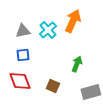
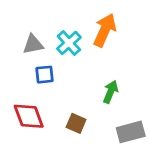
blue square: (23, 55) -> (45, 75), moved

